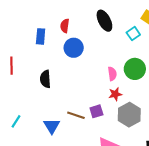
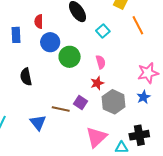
cyan square: (133, 34) -> (103, 31), moved
green circle: (135, 69) -> (70, 57), moved
pink semicircle: (112, 74) -> (101, 62), moved
purple square: (96, 111) -> (81, 103), turned -32

